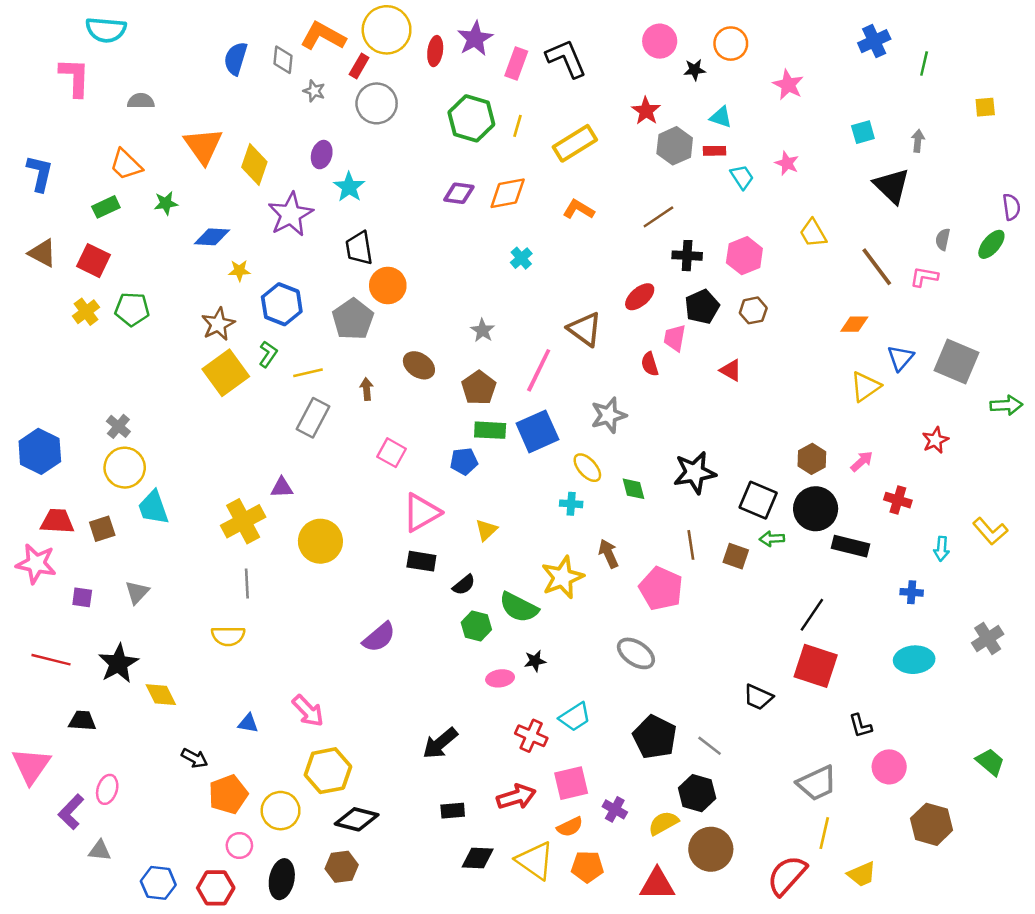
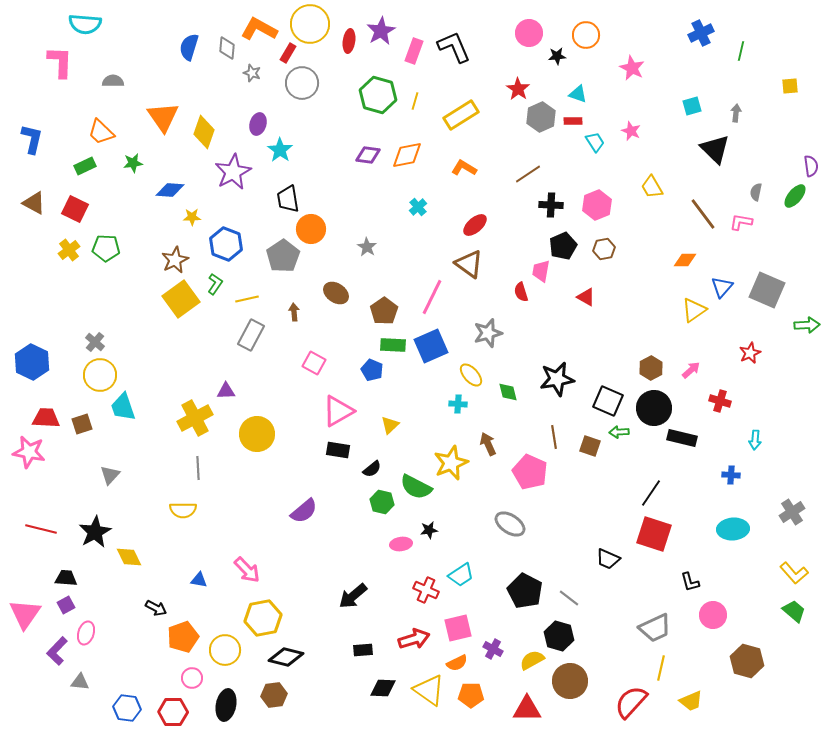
red ellipse: (640, 297) -> (475, 225), moved
gray star: (483, 330) -> (367, 247), moved
blue pentagon: (464, 461) -> (372, 370), turned 30
yellow L-shape: (990, 531) -> (794, 573), moved
purple square: (82, 597) -> (66, 605), moved, turned -36

